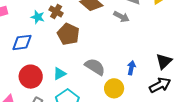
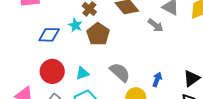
cyan star: (38, 17) -> (75, 25), moved

